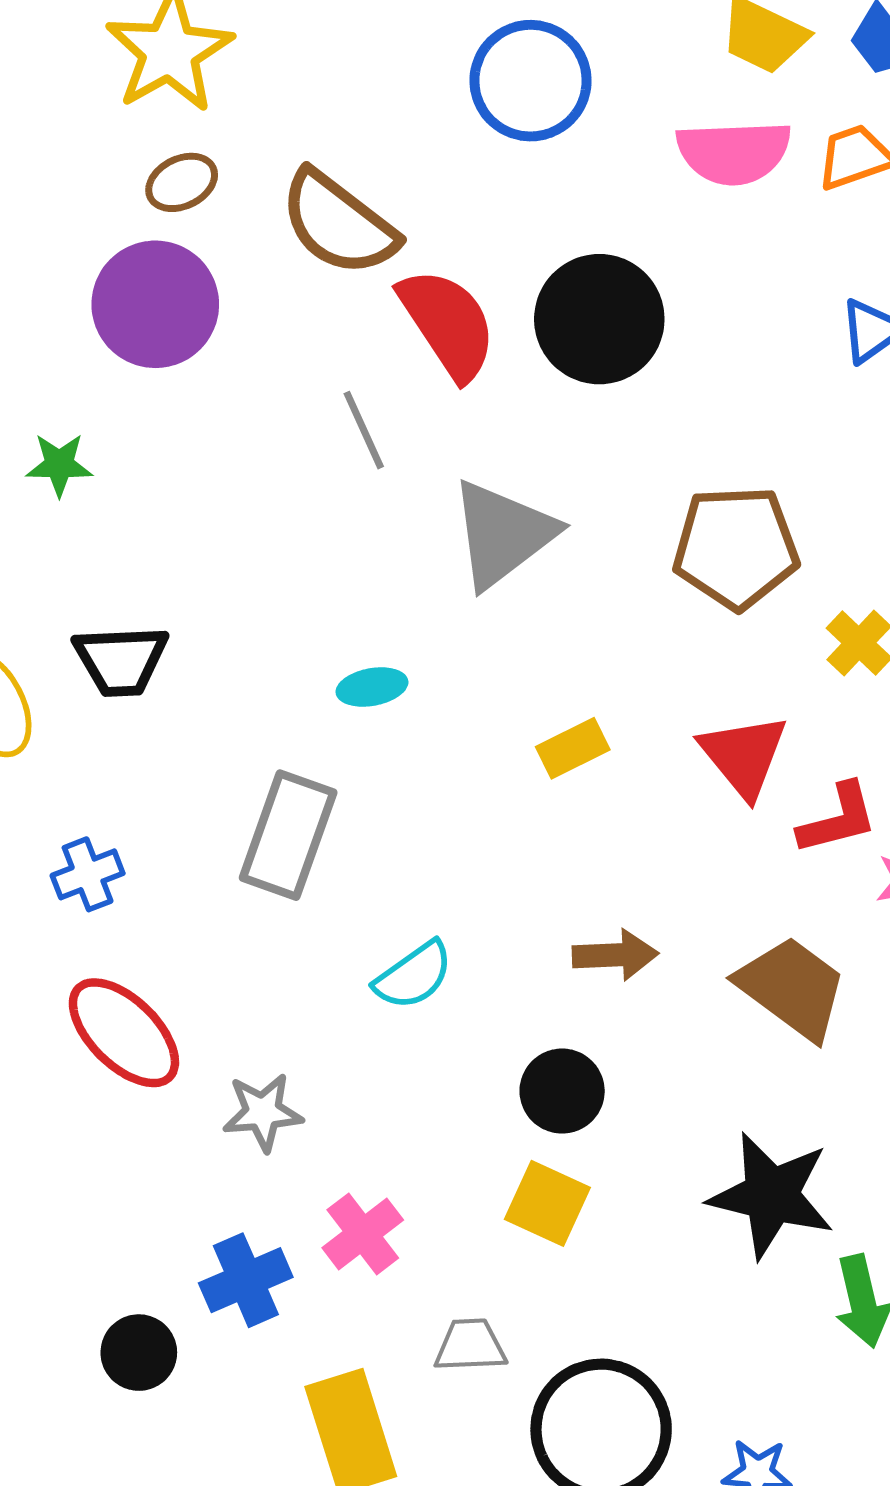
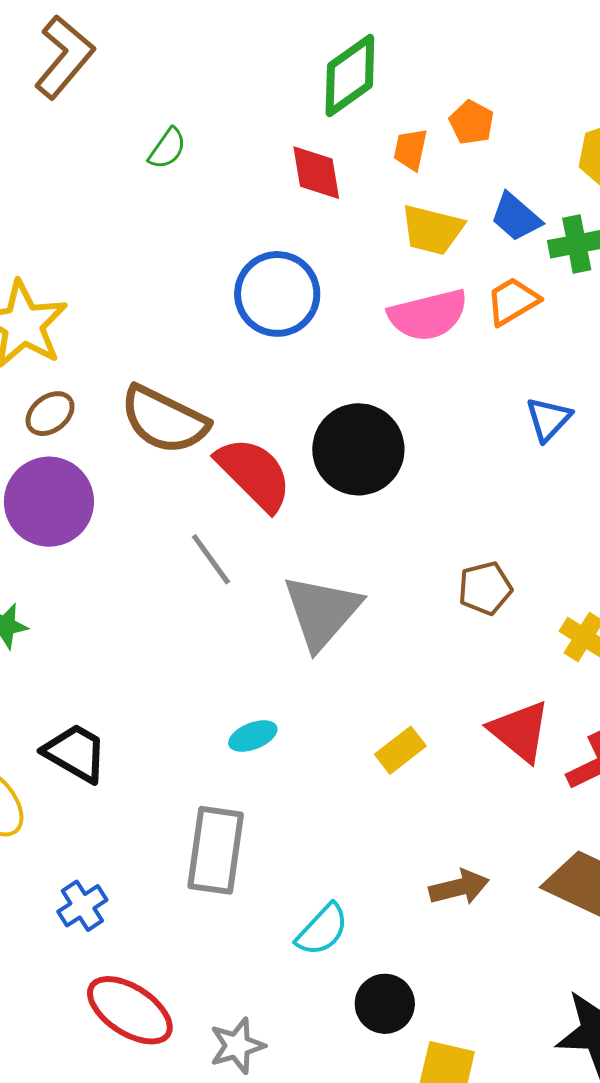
brown pentagon: (736, 548) -> (485, 588), size x0.6
black trapezoid: (121, 660) -> (75, 753), turned -136
black circle: (562, 1091) -> (385, 1004), moved

